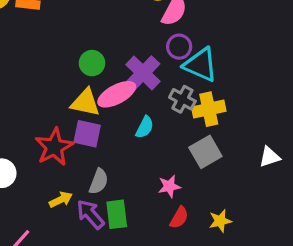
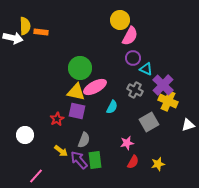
green circle: (92, 63) -> (80, 68), size x1.5
cyan triangle: (201, 65) -> (146, 69), size x0.6
purple cross: (143, 73) -> (163, 85), moved
yellow cross: (209, 109) -> (168, 101), moved, turned 36
red star: (54, 147) -> (57, 119), size x0.6
yellow arrow: (61, 200) -> (61, 151), turned 64

